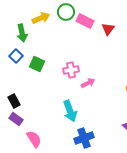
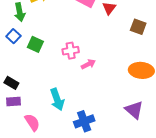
black rectangle: (14, 101) -> (11, 83), turned -32
cyan arrow: (70, 111) -> (57, 99), moved
purple rectangle: (16, 119) -> (13, 102), turned -40

